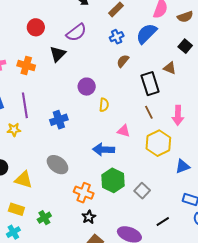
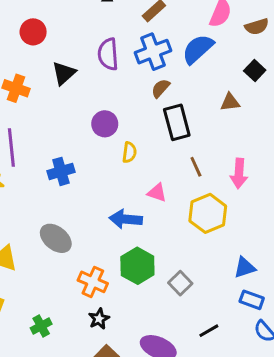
purple semicircle: (76, 32) -> (108, 54), moved, turned 120
blue cross: (117, 37) -> (153, 52), size x1.6
brown triangle: (170, 68) -> (230, 102), turned -32
black rectangle: (150, 84) -> (177, 122), moved
blue triangle: (183, 166) -> (245, 268), moved
green cross: (44, 218) -> (41, 326), moved

